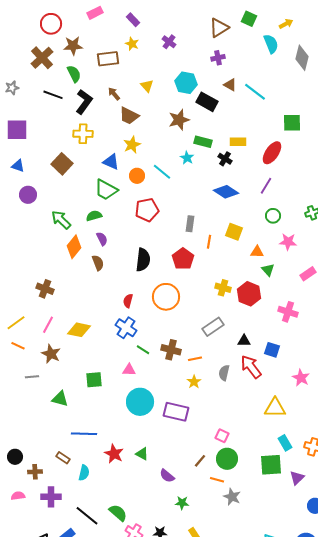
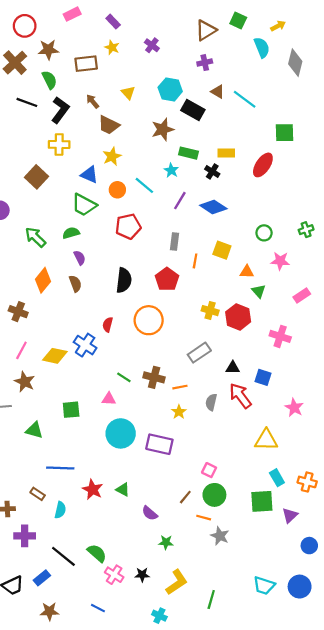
purple line: (266, 186) -> (180, 201), moved
orange diamond: (74, 247) -> (43, 280), moved
blue cross: (126, 328) -> (85, 345), moved

